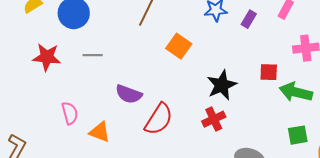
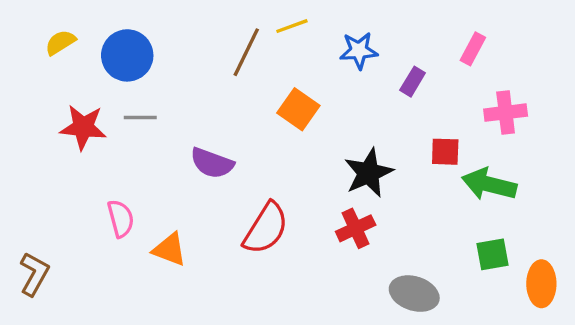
purple rectangle: (249, 19) -> (413, 82), moved
gray line: (93, 55) -> (140, 117), moved
purple semicircle: (129, 94) -> (212, 163), moved

